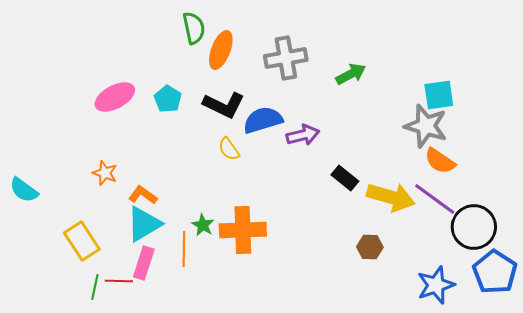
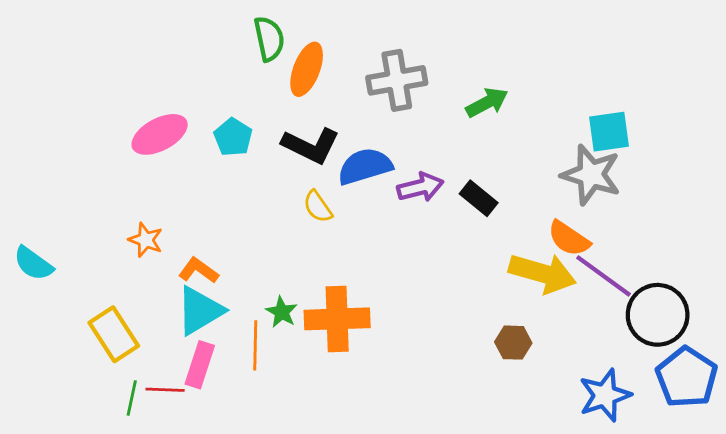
orange semicircle: (440, 161) -> (569, 239), moved
black rectangle: (345, 178) -> (479, 198), moved

